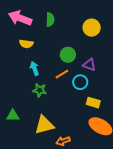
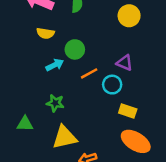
green circle: (68, 55) -> (75, 49), moved
cyan arrow: (35, 68) -> (55, 65), turned 80
green star: (40, 90) -> (55, 103), moved

